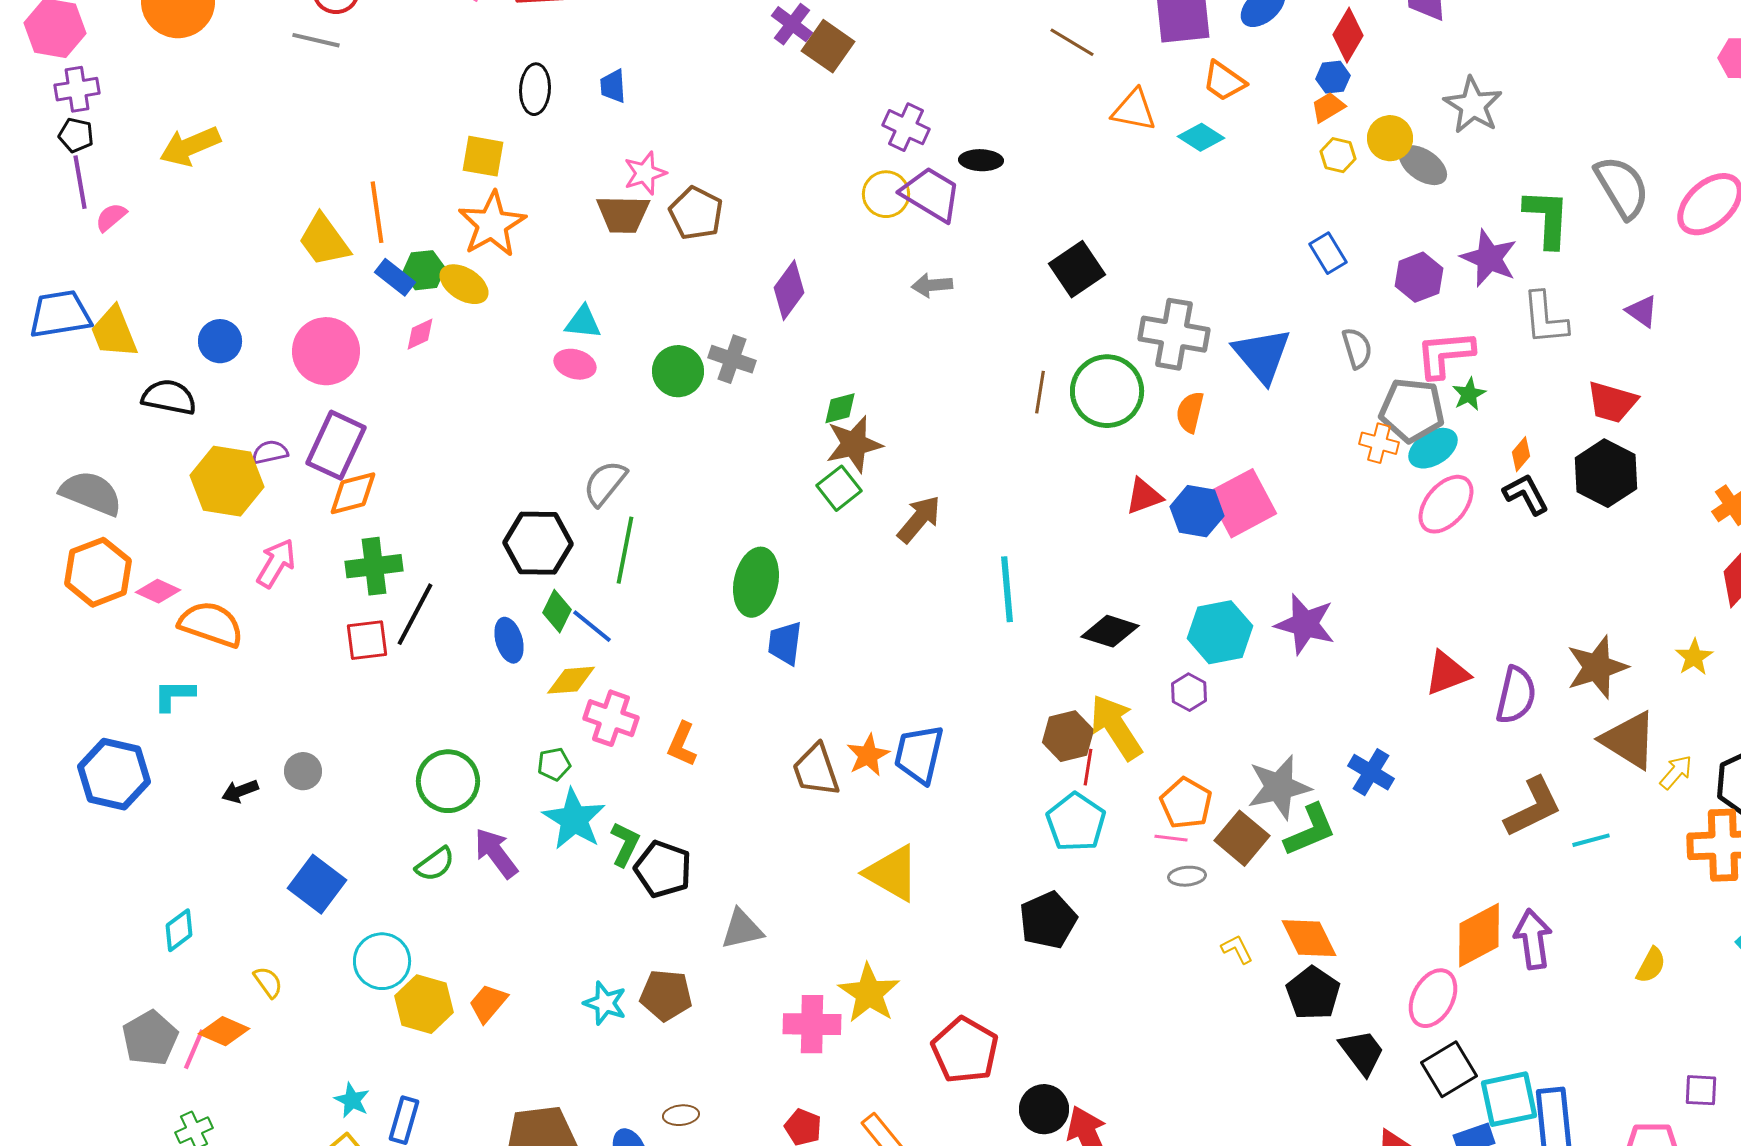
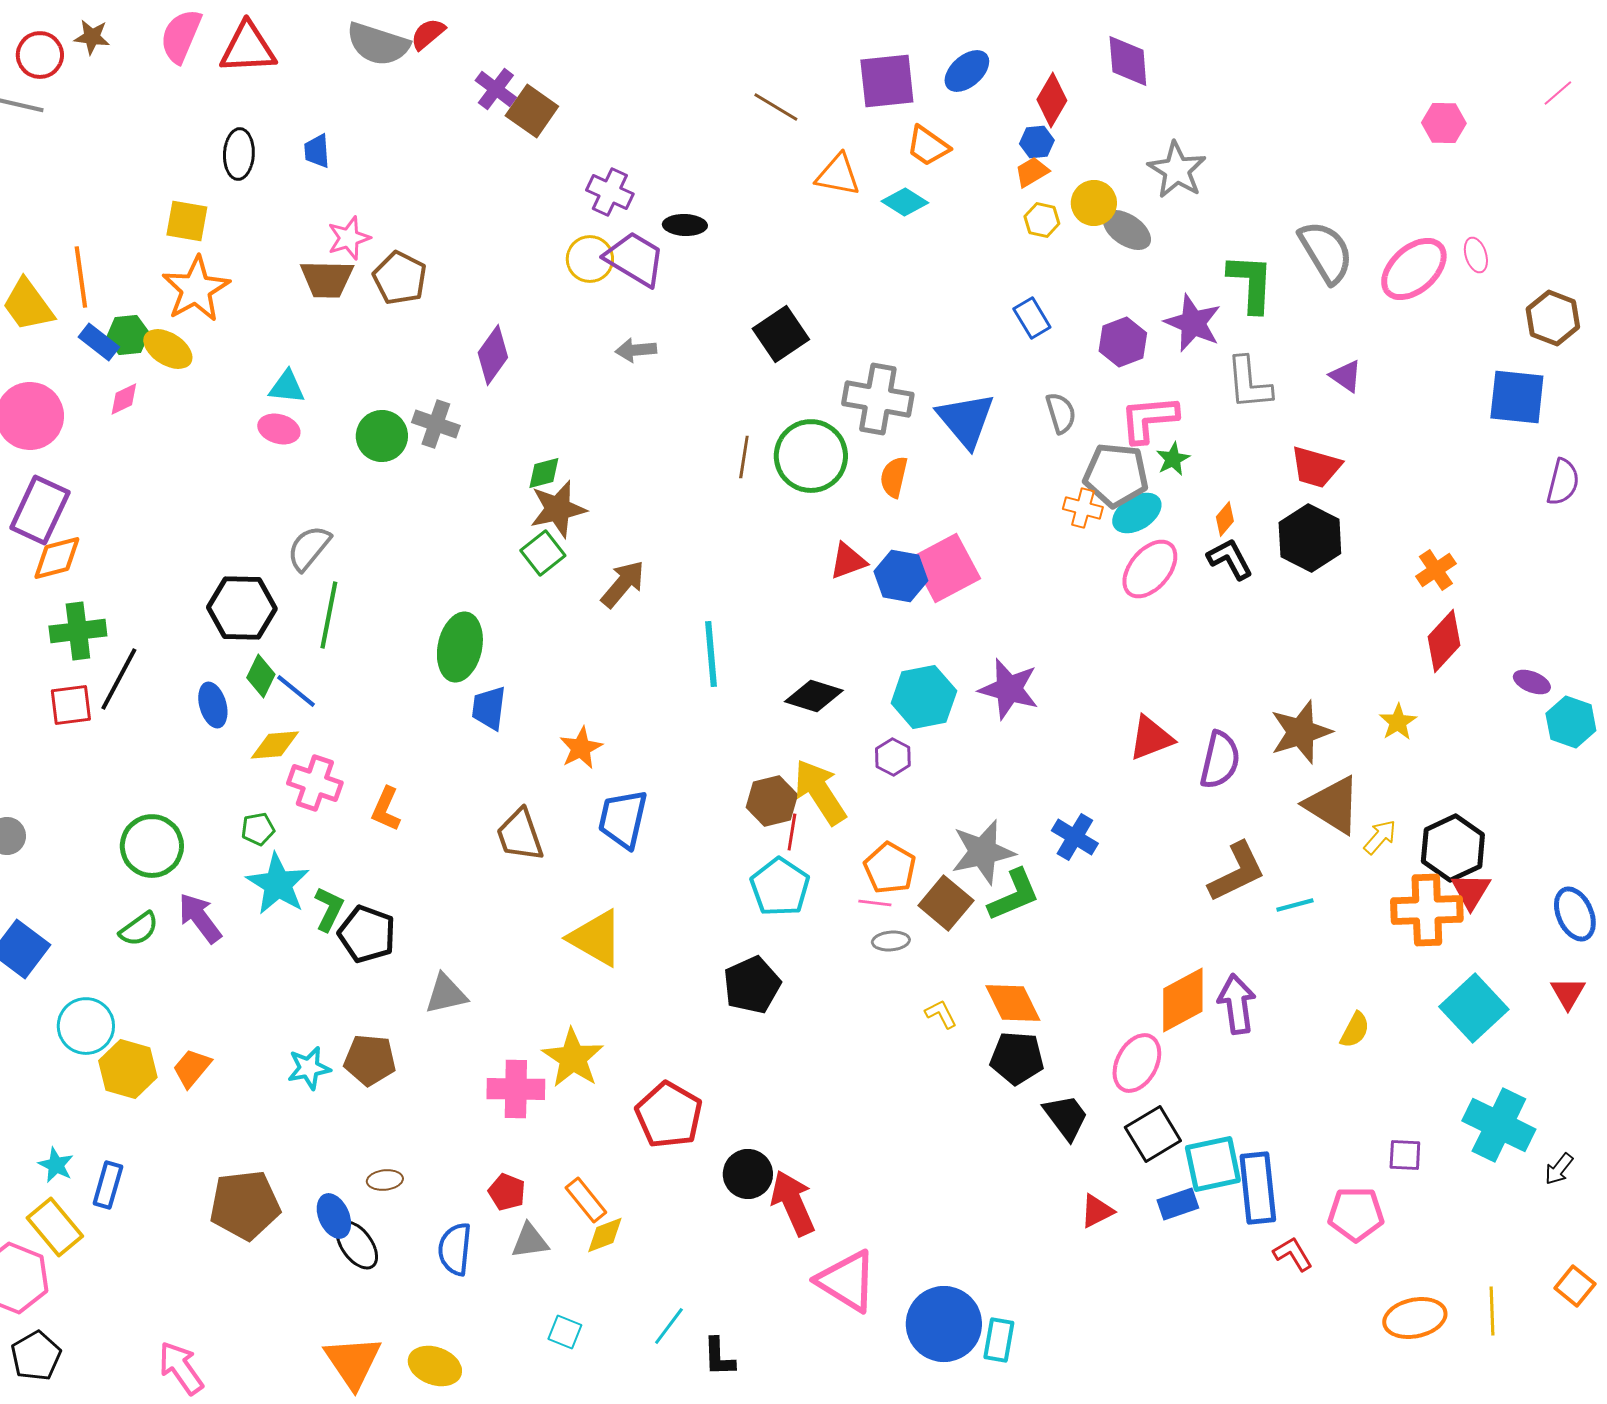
orange star: (868, 755) -> (581, 748), moved
black pentagon: (1313, 993) -> (1017, 1058), turned -30
cyan star: (605, 1003) -> (309, 1068), turned -30

